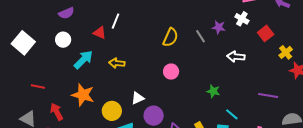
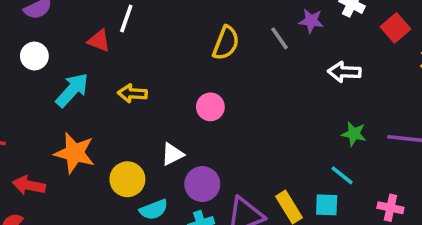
pink circle: (171, 72) -> (210, 107), moved
green star: (213, 91) -> (354, 134), moved
red arrow: (57, 112) -> (29, 185), turned -48

